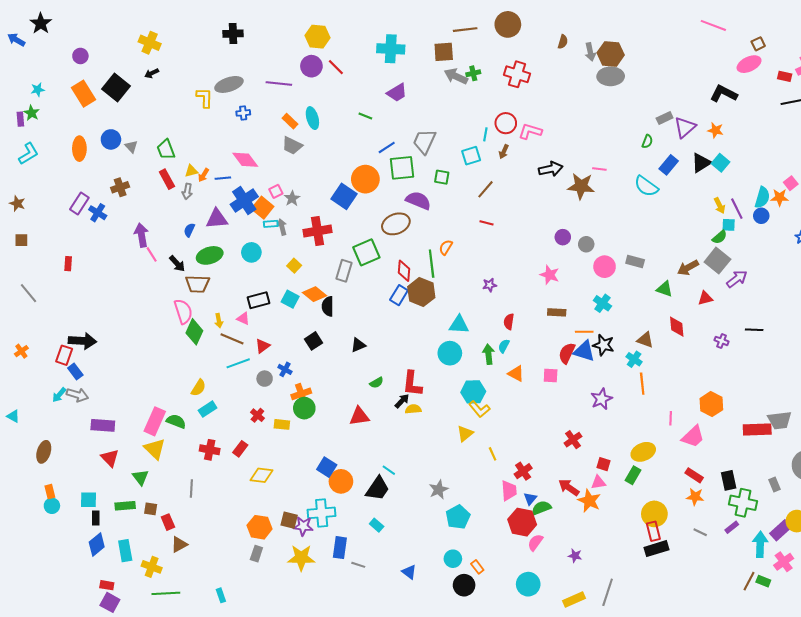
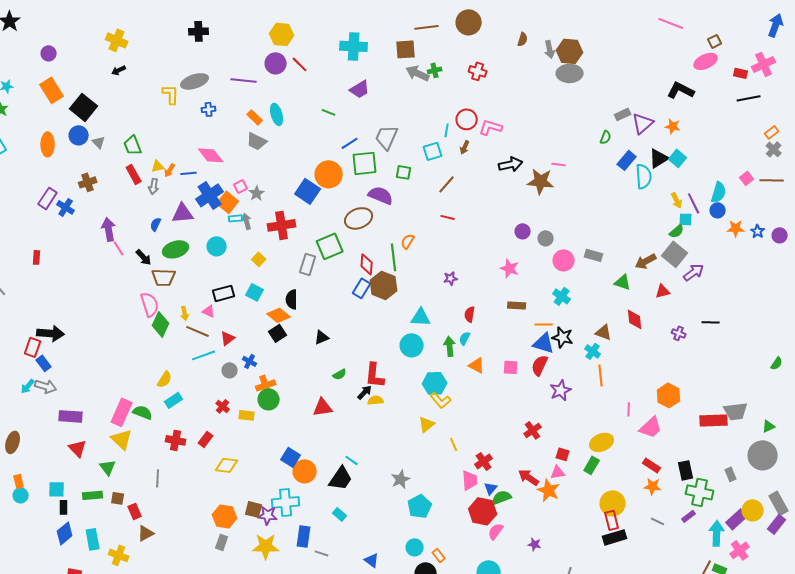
red cross: (517, 74) -> (478, 71), size x0.7
black square: (116, 88) -> (84, 107), moved
cyan semicircle: (646, 186) -> (644, 176), moved, turned -130
orange star: (780, 197) -> (736, 228), moved
orange diamond: (314, 294) -> (279, 315), moved
red semicircle: (567, 353) -> (540, 365), moved

